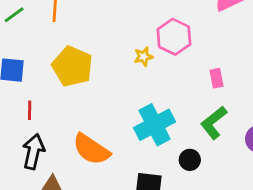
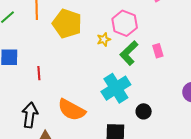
yellow pentagon: (72, 66) -> (67, 24), moved
red line: (30, 110) -> (39, 73), moved
green L-shape: (214, 123) -> (129, 53), moved

